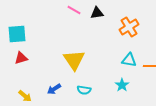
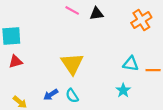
orange cross: (129, 27) -> (141, 20), moved
cyan semicircle: (84, 90) -> (72, 96), moved, turned 48

